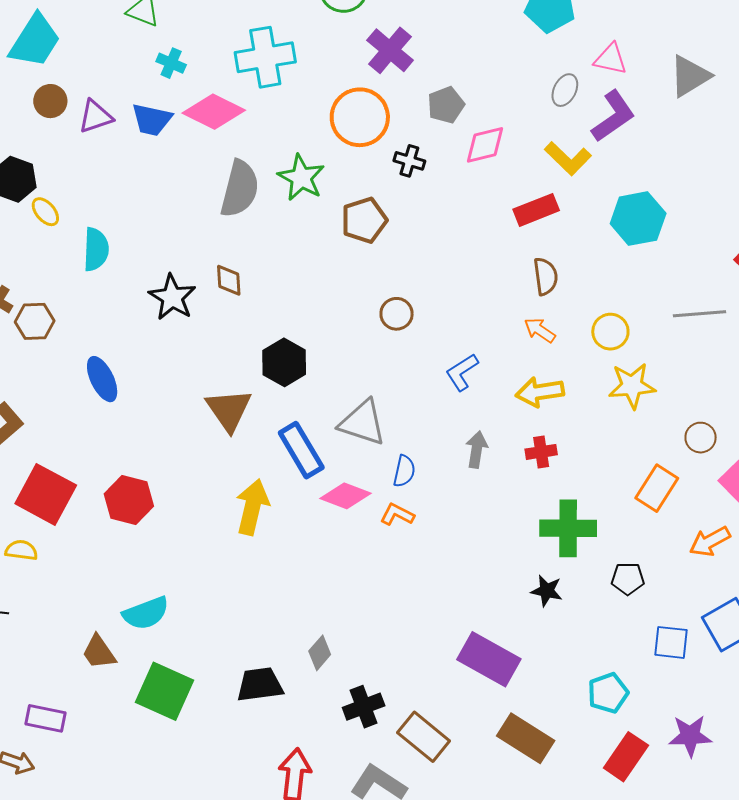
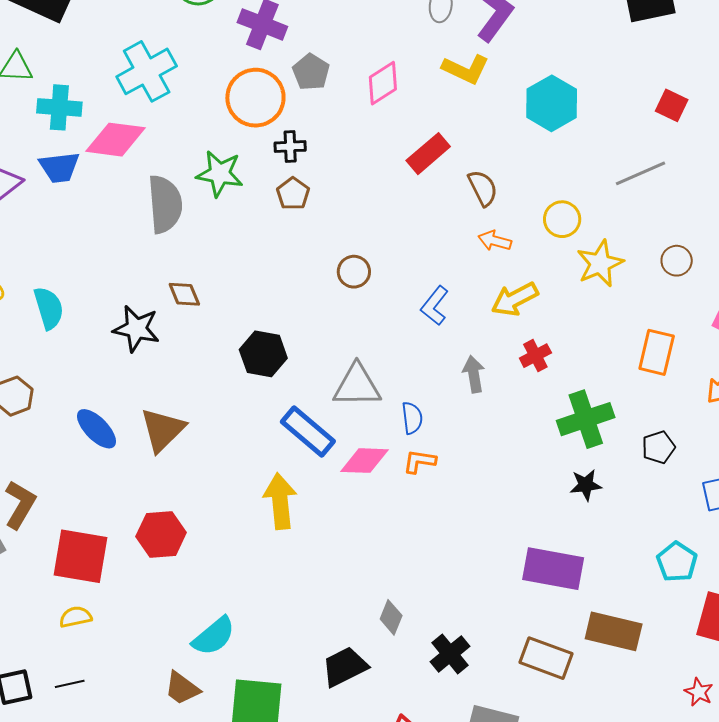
cyan cross: (171, 63) -> (59, 107), size x1.5
gray pentagon: (446, 105) -> (311, 72), moved
black cross: (409, 161) -> (290, 147), moved
red rectangle: (536, 210) -> (428, 154), moved
brown pentagon: (364, 220) -> (293, 194), size x0.7
brown triangle: (229, 410) -> (163, 430), moved, turned 39
brown circle: (701, 438) -> (677, 261), moved
brown rectangle: (424, 737) -> (546, 658), moved

